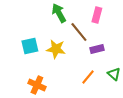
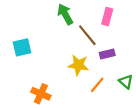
cyan square: (30, 46) -> (22, 47), moved
yellow star: (56, 49) -> (78, 65), moved

